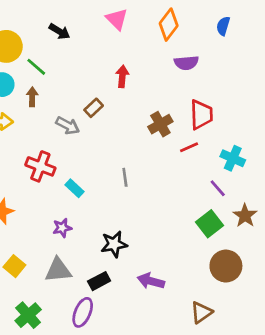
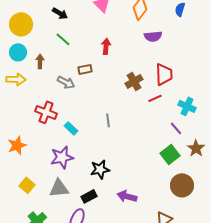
green line: (36, 67) -> (63, 39), moved
brown rectangle: (94, 108) -> (85, 69), turned 32
purple star: (62, 228) -> (62, 157), size x1.6

